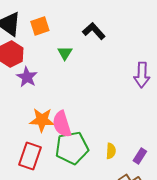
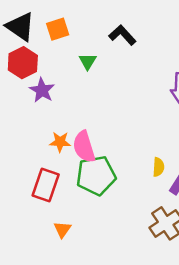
orange star: (42, 120) -> (60, 142), size x0.7
yellow semicircle: (111, 151) -> (158, 167), moved

